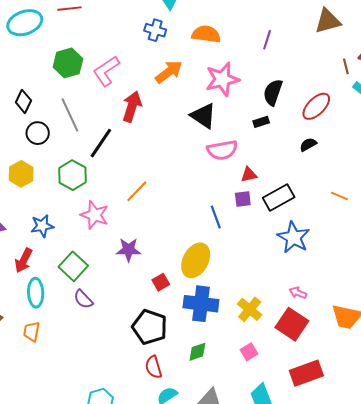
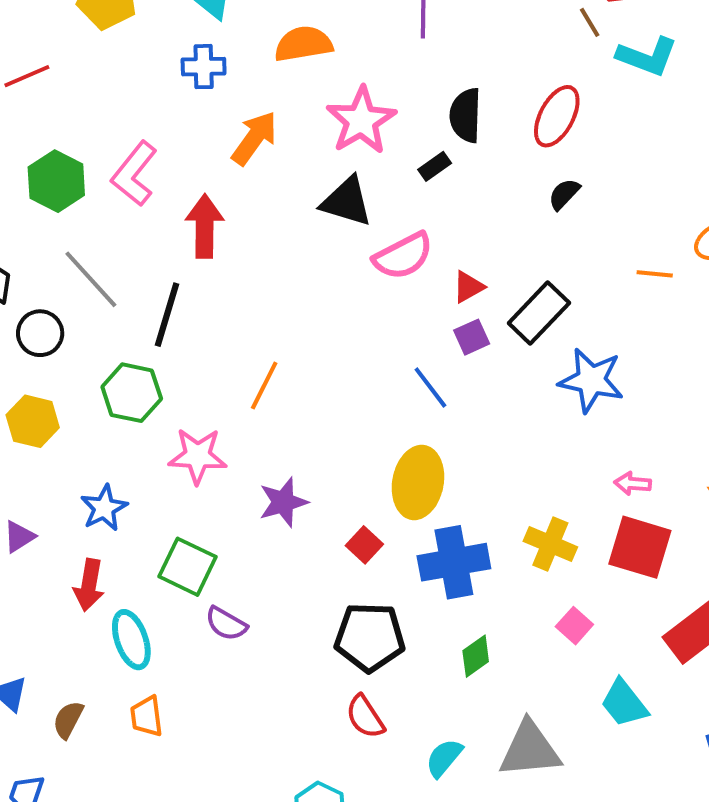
black rectangle: (261, 122) -> (435, 166), moved
red semicircle: (153, 367) -> (365, 717), moved

